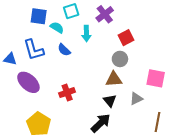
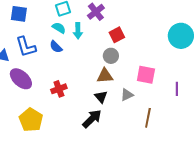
blue square: (39, 16) -> (19, 14), moved
cyan semicircle: (57, 27) -> (59, 28), moved

